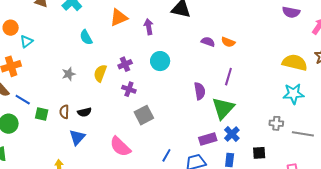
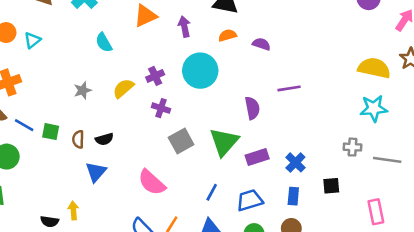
cyan triangle: (26, 41) -> (32, 40), moved
orange semicircle: (228, 42) -> (227, 35), moved, turned 144
cyan circle: (160, 61) -> (200, 71), size x1.4
yellow semicircle: (100, 73) -> (123, 88), turned 30
purple line: (228, 77) -> (289, 88), turned 66
green triangle: (223, 108) -> (224, 142), moved
green square: (42, 114) -> (51, 132), moved
purple rectangle: (208, 139) -> (257, 157), moved

